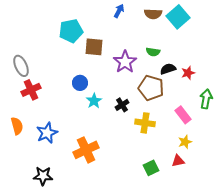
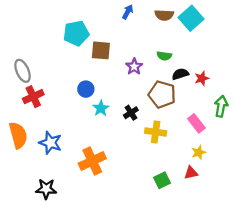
purple star: (125, 62) -> (134, 67), size x0.7
orange semicircle: (17, 126) -> (18, 135), size x1.4
blue star: (47, 133) -> (50, 143), turned -30

